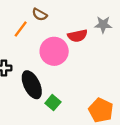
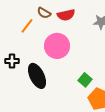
red semicircle: (77, 36) -> (66, 15), moved
green square: (53, 103) -> (85, 80), moved

